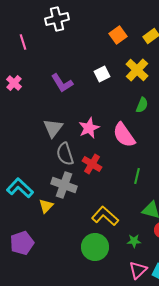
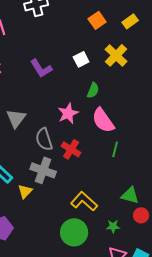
green semicircle: (142, 105) -> (93, 90), moved
gray triangle: (53, 128) -> (16, 118), moved
green line: (137, 176) -> (115, 149), moved

